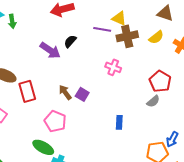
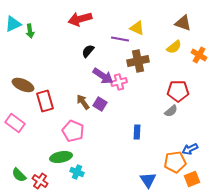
brown cross: (127, 36) -> (138, 61), moved
purple arrow: (50, 50) -> (103, 76), moved
pink cross: (113, 67) -> (119, 82), moved, turned -35
red pentagon: (160, 81) -> (178, 91), turned -30
blue arrow: (172, 139) -> (190, 149), turned 35
green ellipse: (43, 147) -> (61, 157), turned -40

